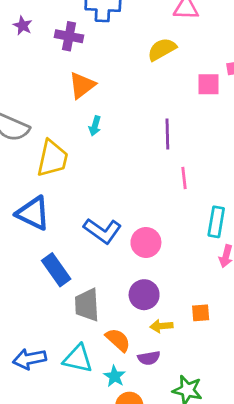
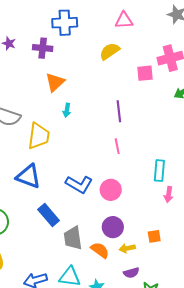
pink line: (184, 178) -> (117, 146), moved
orange semicircle: (118, 340) -> (100, 250), moved
purple semicircle: (149, 358) -> (131, 273), moved

